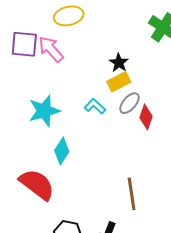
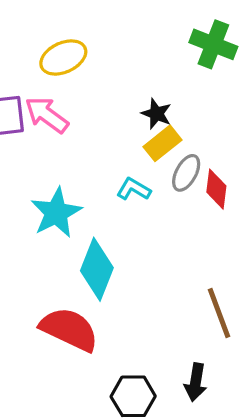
cyan diamond: (62, 151) -> (97, 269), size x1.4

